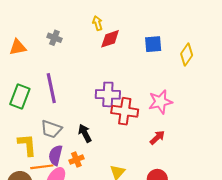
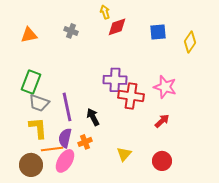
gray cross: (54, 38) -> (71, 31), moved
purple line: (51, 88) -> (67, 107), moved
pink star: (160, 102) -> (165, 87), turned 30
gray trapezoid: (51, 129) -> (39, 103), moved

